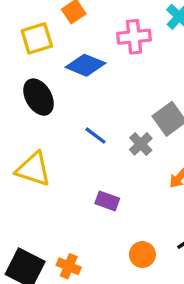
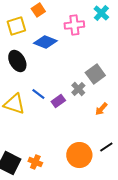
blue line: (96, 136) -> (38, 94), moved
purple rectangle: (107, 201) -> (58, 101), moved, turned -56
orange circle: (142, 255) -> (79, 155), size x1.6

